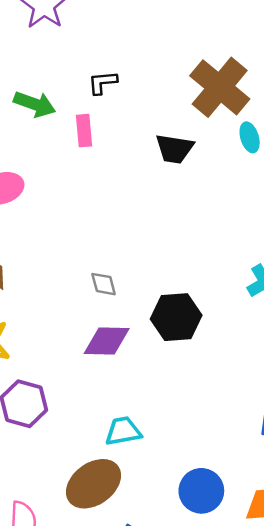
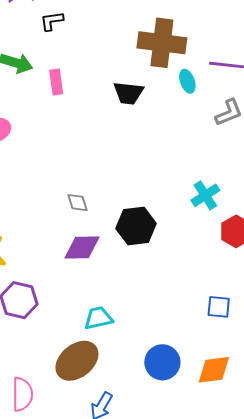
black L-shape: (103, 82) -> (52, 21), moved
brown cross: (220, 87) -> (162, 43), turned -30

